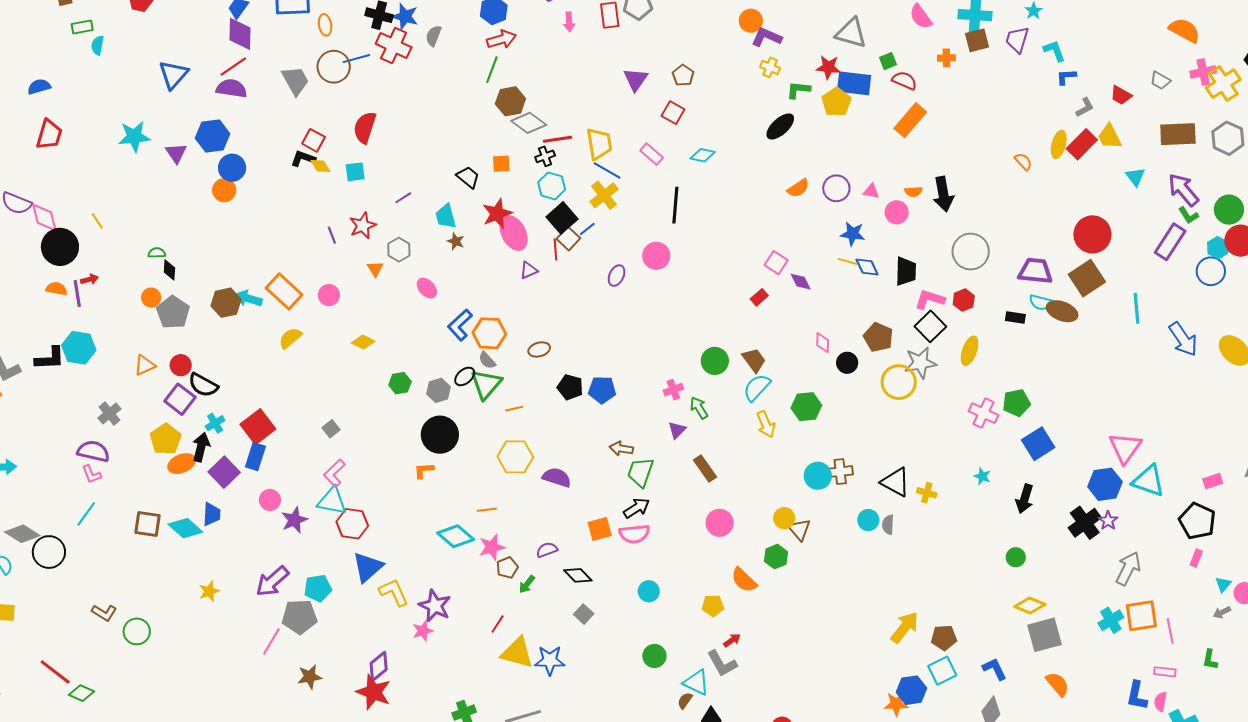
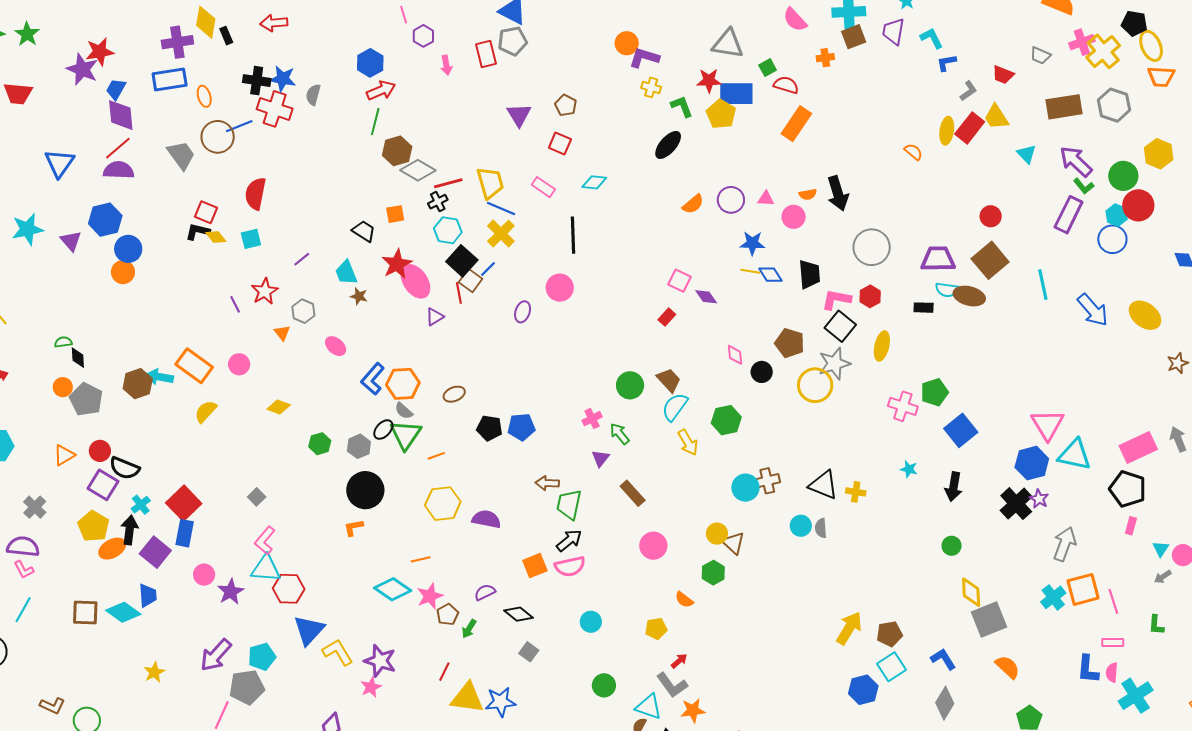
green L-shape: (798, 90) -> (682, 106), turned 70
red circle: (1092, 234) -> (991, 216), size x0.6
pink rectangle: (1213, 481) -> (1138, 448), size x1.8
orange semicircle: (744, 580) -> (684, 600), size x0.7
yellow diamond: (1030, 606) -> (971, 592), turned 72
orange star: (896, 704) -> (693, 710), moved

